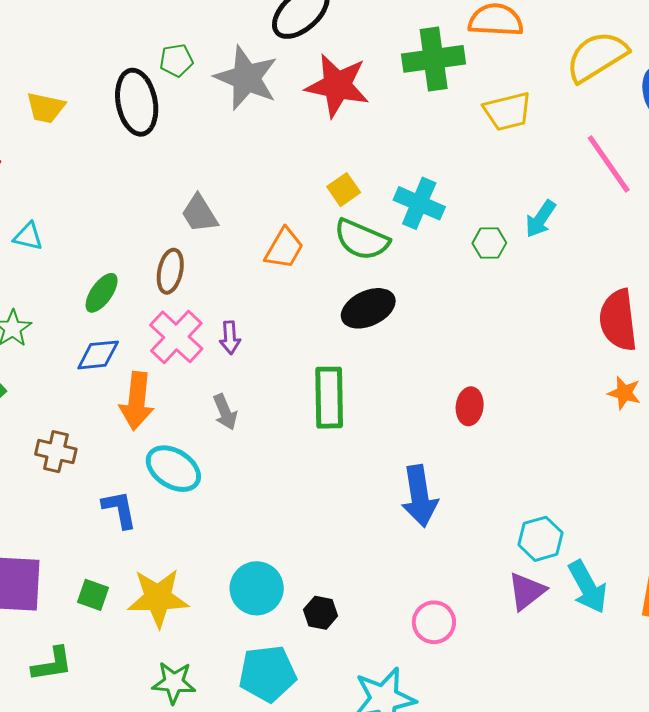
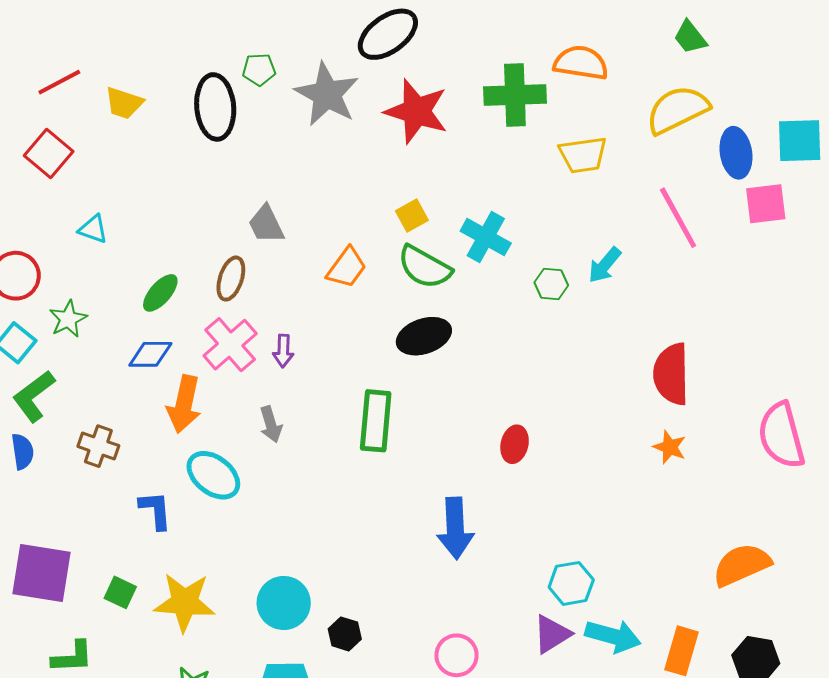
cyan arrow: (588, 587) -> (613, 636), turned -52

